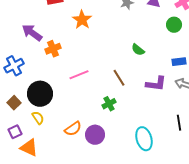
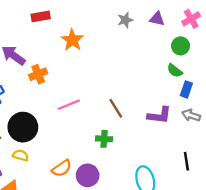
green semicircle: (138, 50) -> (175, 71), moved
blue rectangle: (179, 62) -> (186, 89), turned -64
green cross: (109, 104) -> (104, 139), turned 32
yellow semicircle: (38, 118) -> (21, 155), turned -40

